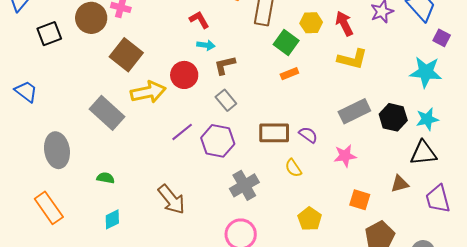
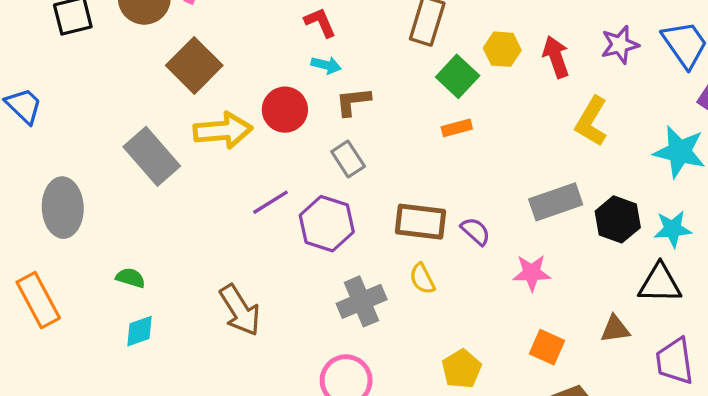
yellow L-shape: (352, 59) -> (591, 121), moved, turned 100
yellow semicircle: (293, 168) -> (422, 279), moved
green semicircle: (106, 178) -> (131, 278), moved

